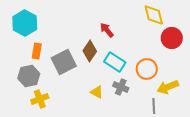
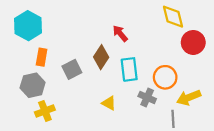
gray square: (64, 62) -> (72, 69), size x0.7
cyan rectangle: (115, 62) -> (129, 69), turned 50
gray cross: (121, 87) -> (147, 98), moved

